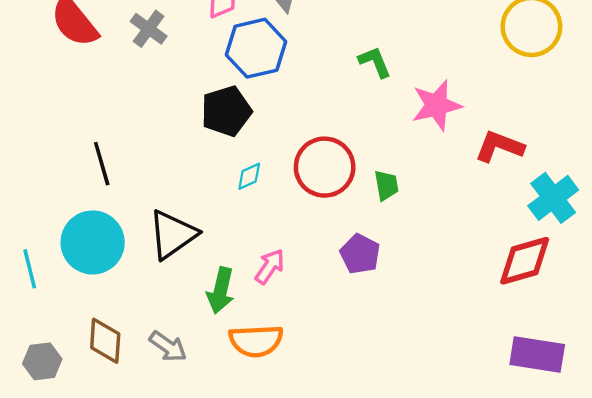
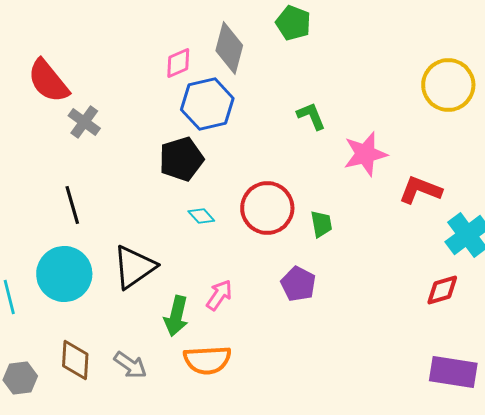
gray cross: (149, 29) -> (84, 122), moved
cyan diamond: (249, 176) -> (201, 216), turned 72
red diamond: (525, 261) -> (442, 290), size x0.7

